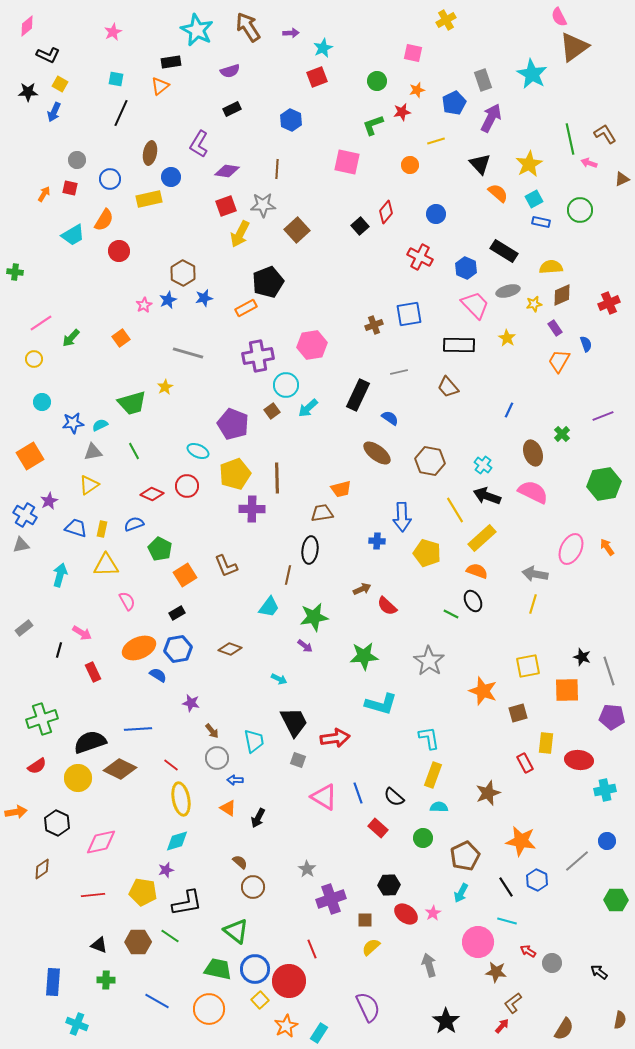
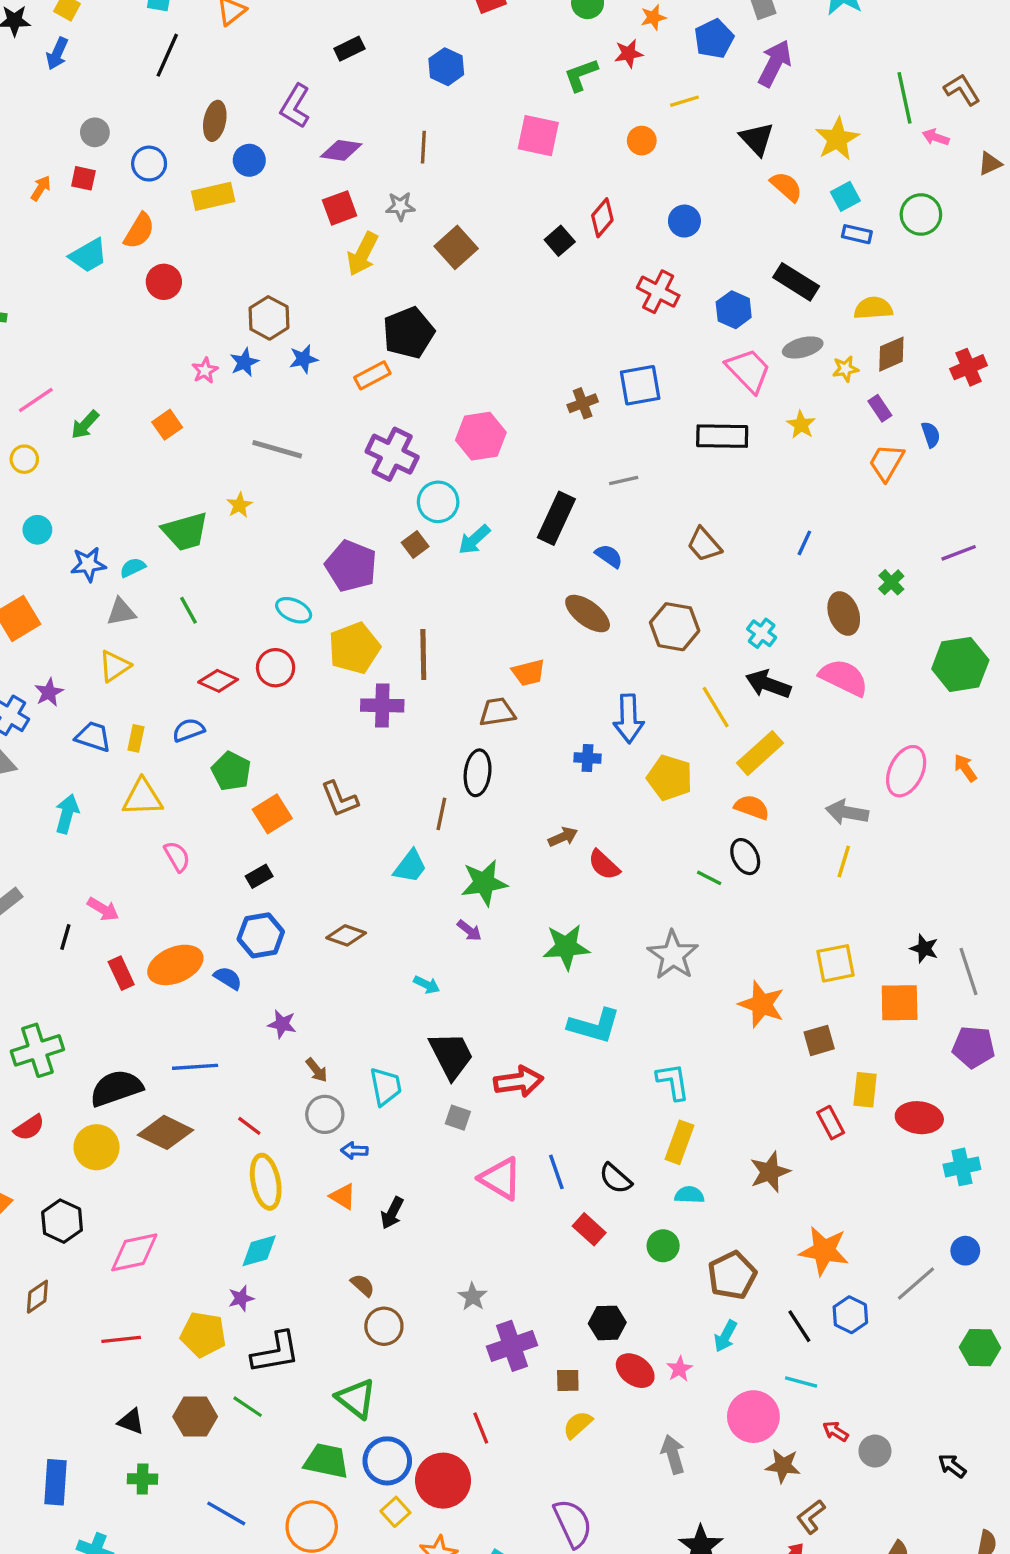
gray star: (263, 205) -> (400, 206), size x0.7
purple cross: (258, 356) -> (392, 454), turned 36
brown trapezoid: (448, 387) -> (704, 545), moved
orange ellipse: (139, 648) -> (175, 965), moved

